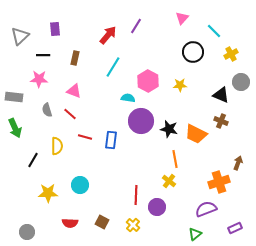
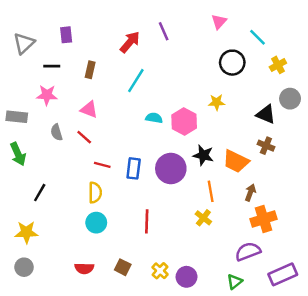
purple line: (136, 26) -> (164, 31), turned -56
pink hexagon: (148, 81) -> (184, 122), moved
purple circle: (141, 121) -> (171, 168), moved
yellow semicircle: (57, 146) -> (95, 193), moved
brown arrow: (238, 163) -> (250, 193), moved
yellow star: (48, 193) -> (26, 232), moved
red line: (136, 195) -> (147, 221), moved
purple circle: (157, 207) -> (186, 277), moved
purple rectangle: (235, 228) -> (283, 274), size x1.6
gray circle: (27, 232) -> (24, 267), moved

